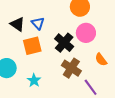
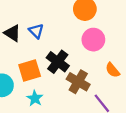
black cross: (64, 43) -> (58, 62), moved
orange square: (32, 46) -> (30, 71), moved

